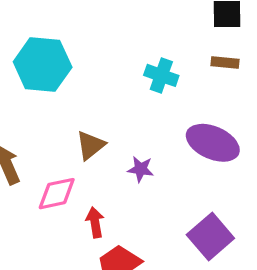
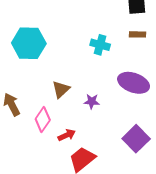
pink diamond: (57, 194) -> (43, 120), turned -40
red arrow: (95, 222) -> (67, 135), turned 78

